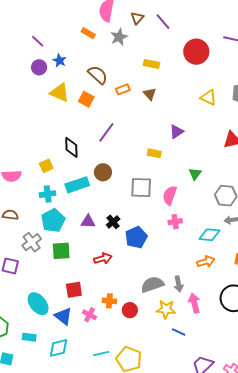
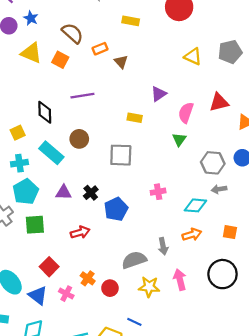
brown triangle: (150, 94) -> (121, 62), moved
purple line: (106, 132) -> (82, 96), turned 45
cyan rectangle: (77, 185) -> (51, 153), turned 60
pink semicircle: (170, 195) -> (186, 113), moved
gray arrow: (178, 284) -> (163, 246), moved
red square: (74, 290) -> (49, 267), turned -36
orange cross: (109, 301) -> (88, 278), turned 32
blue line: (179, 332) -> (134, 322), moved

